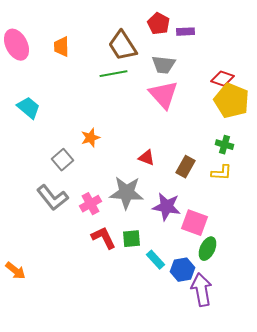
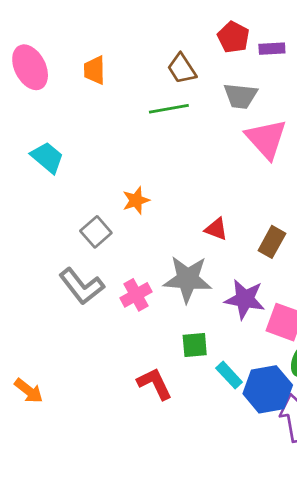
brown trapezoid: (122, 46) -> (182, 69), size x0.7
pink triangle: (164, 95) -> (266, 139), moved
red L-shape: (104, 238) -> (155, 384), moved
blue hexagon: (182, 270) -> (268, 389), size x1.4

